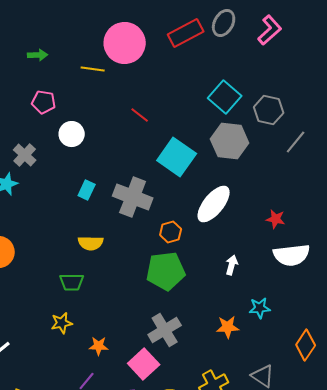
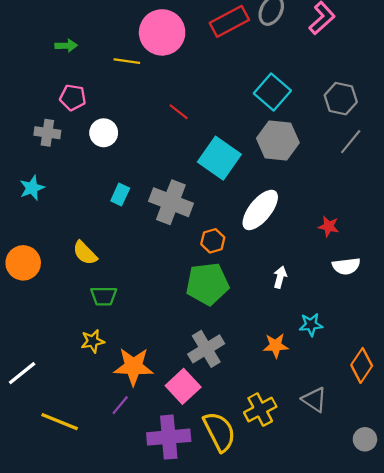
gray hexagon: (269, 110) -> (341, 99), moved
gray cross: (25, 155) -> (47, 133), moved, turned -35
yellow semicircle: (91, 243) -> (85, 253), moved, turned 45
white semicircle: (292, 255) -> (346, 266), size x0.7
orange star: (99, 346) -> (133, 367), size x1.8

